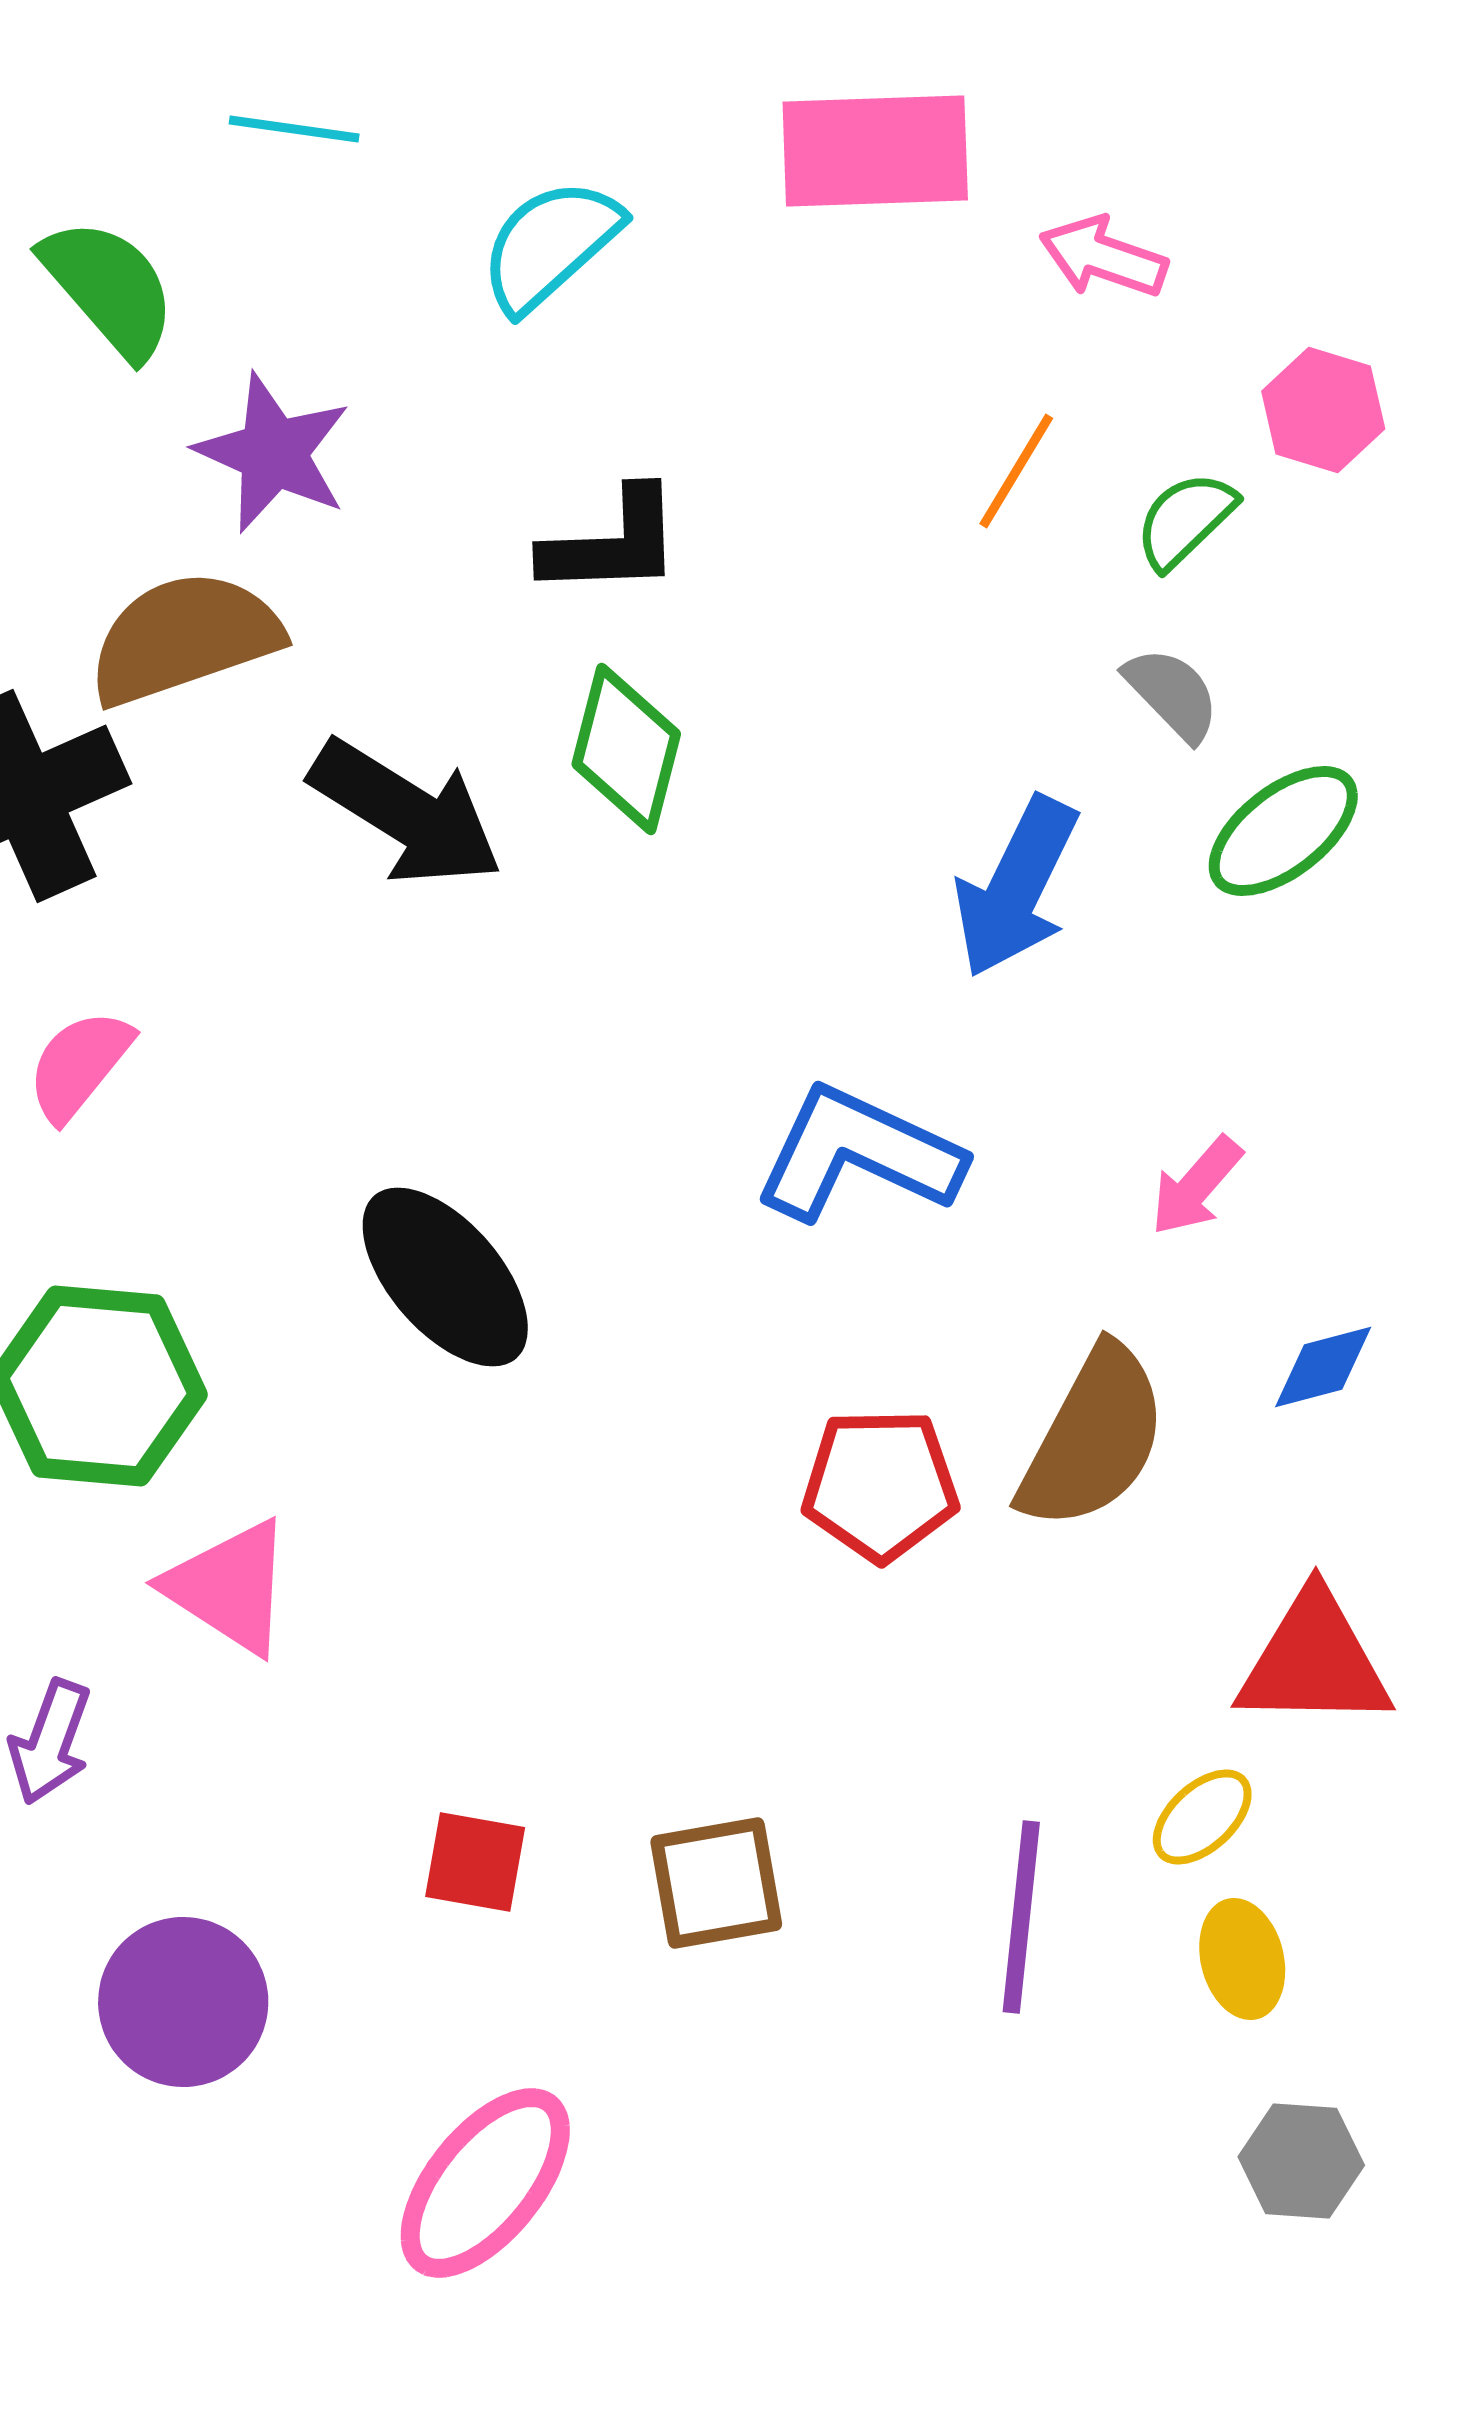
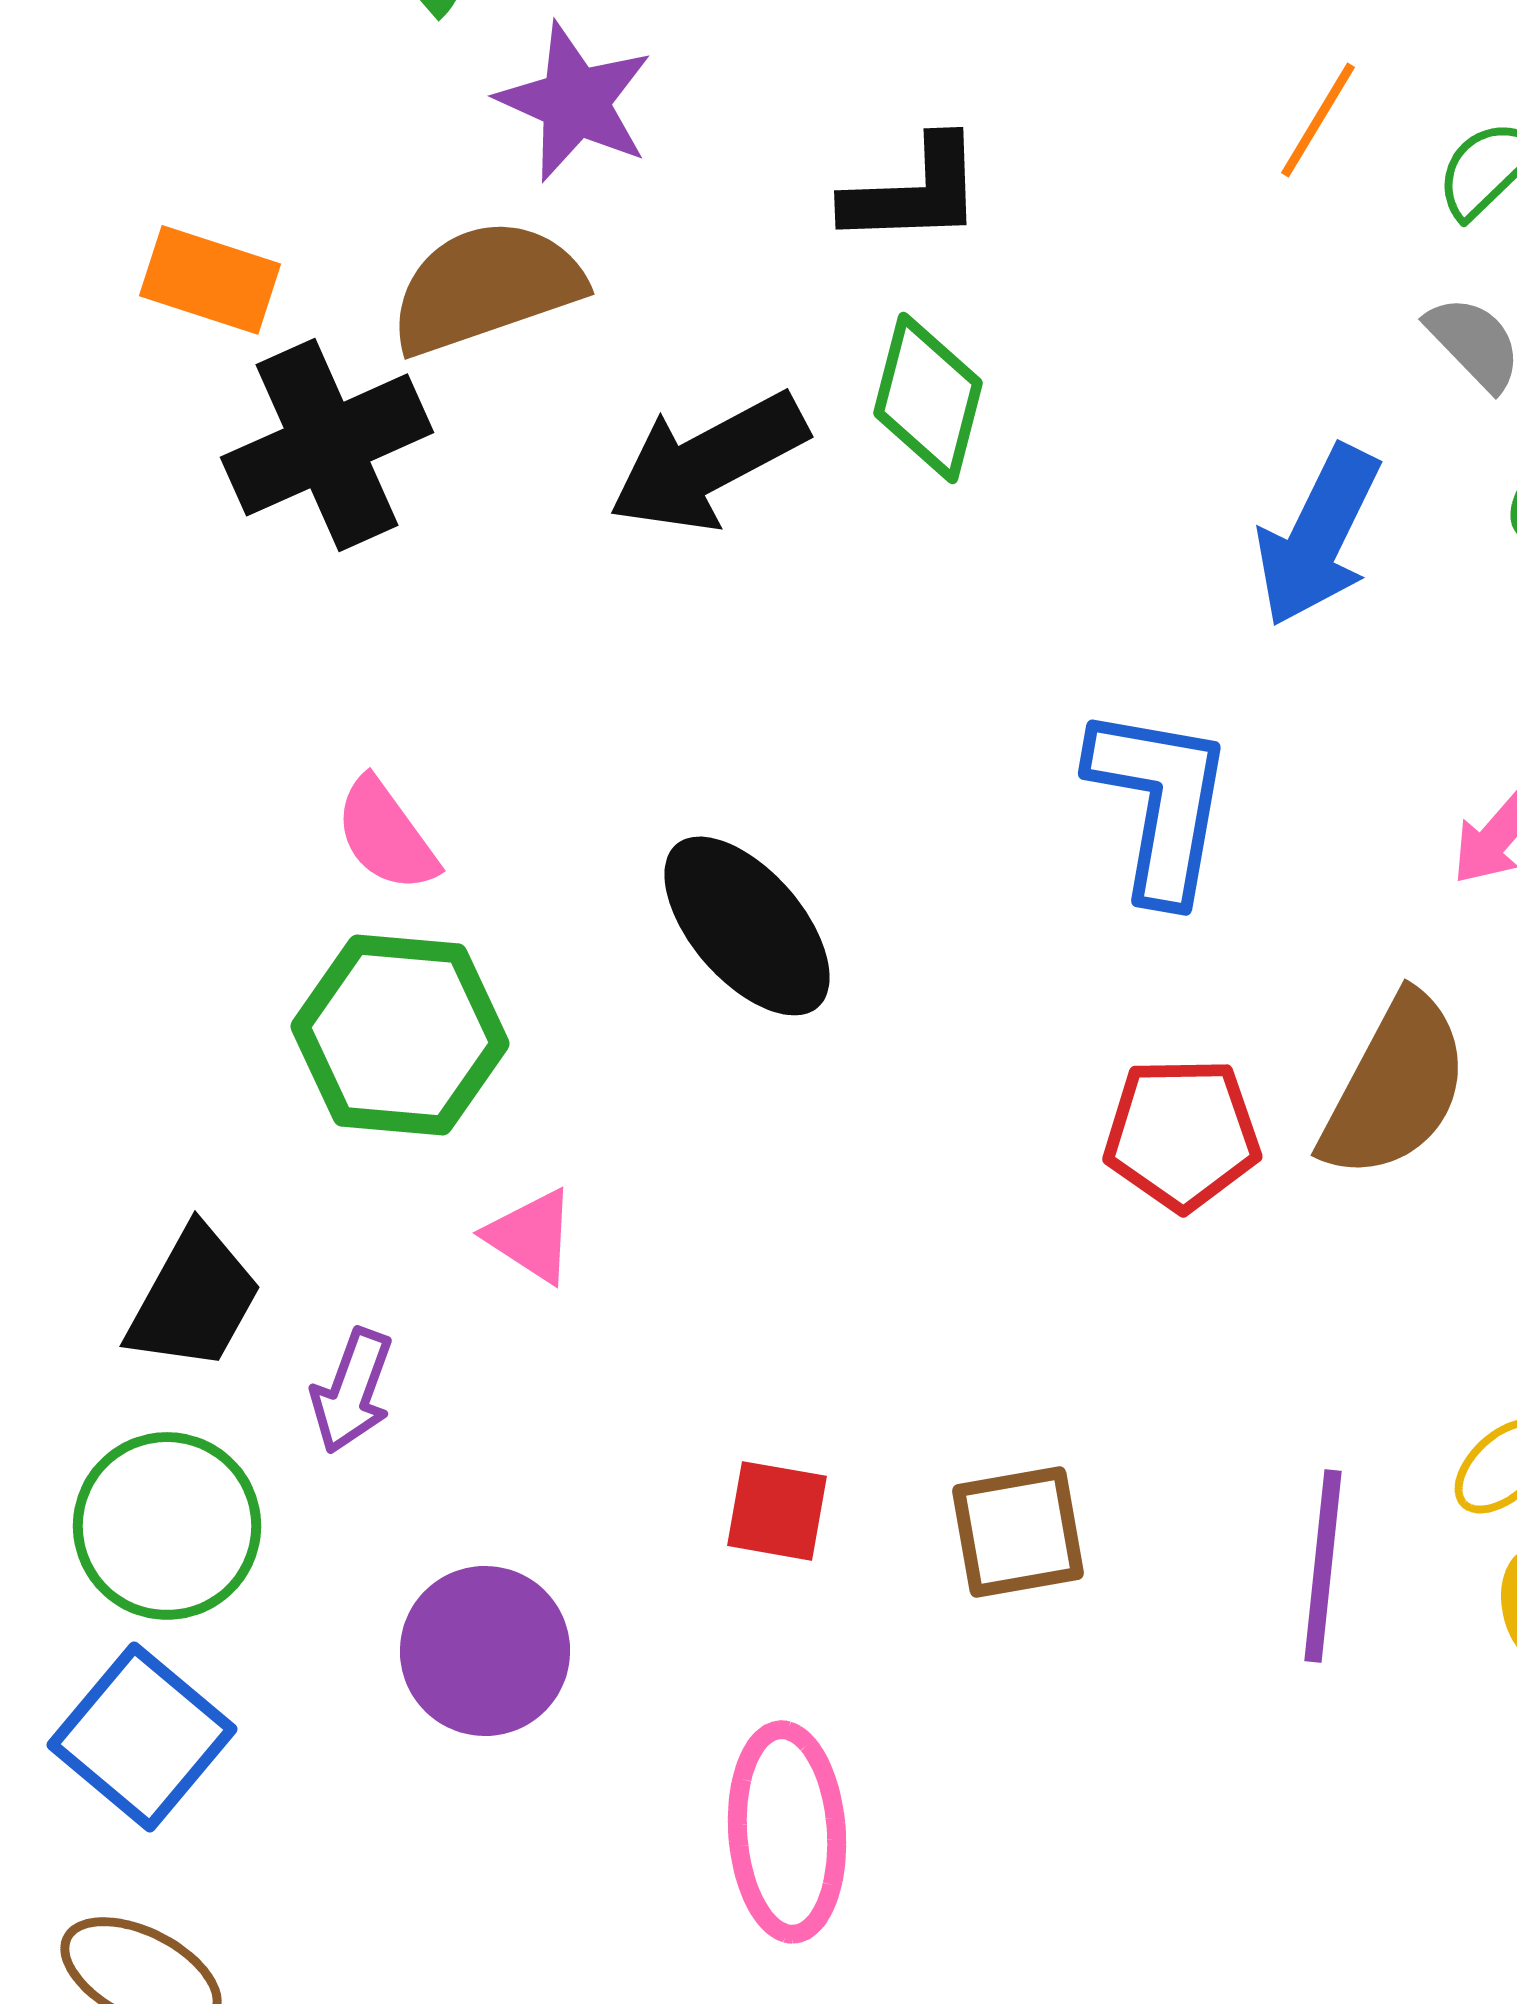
black arrow: (406, 813) -> (708, 462), turned 120
pink semicircle: (79, 1065) -> (386, 835), moved, turned -75
blue L-shape: (858, 1154) -> (1160, 803), turned 75
pink triangle: (229, 1587) -> (531, 1236), size x0.7
pink ellipse: (485, 2183) -> (787, 1832), turned -43

